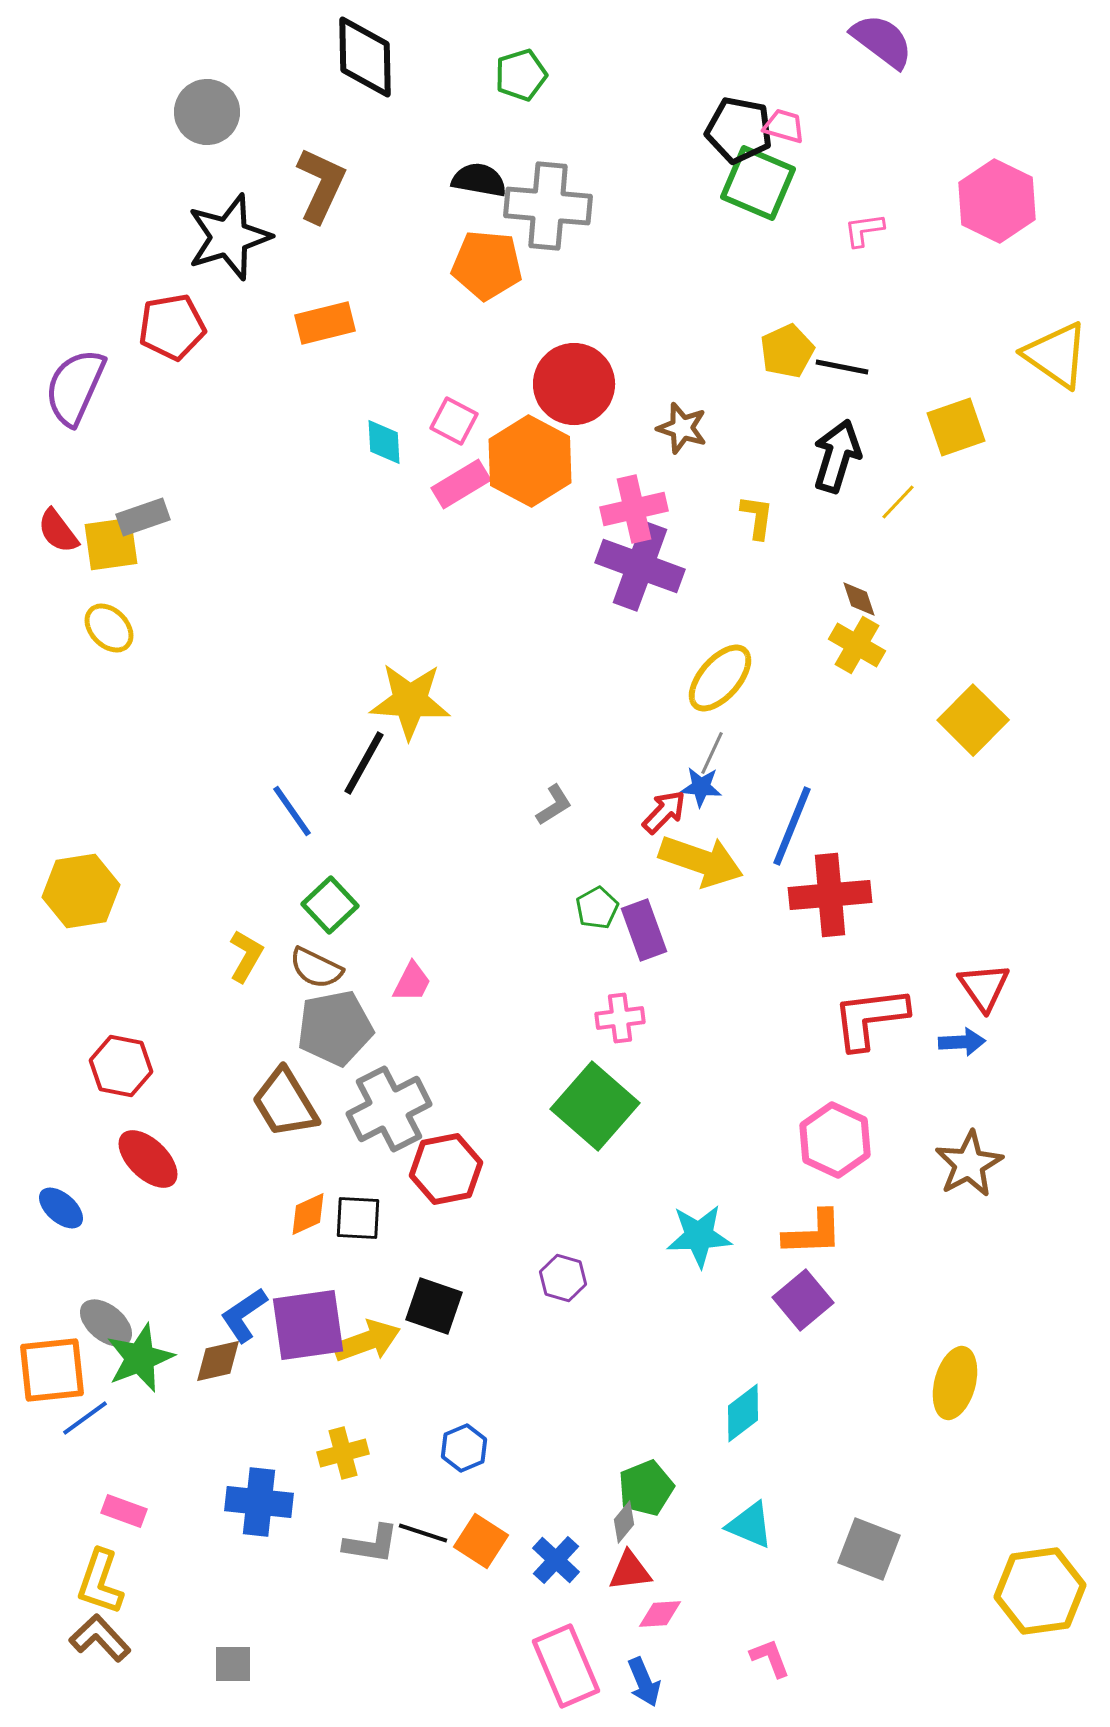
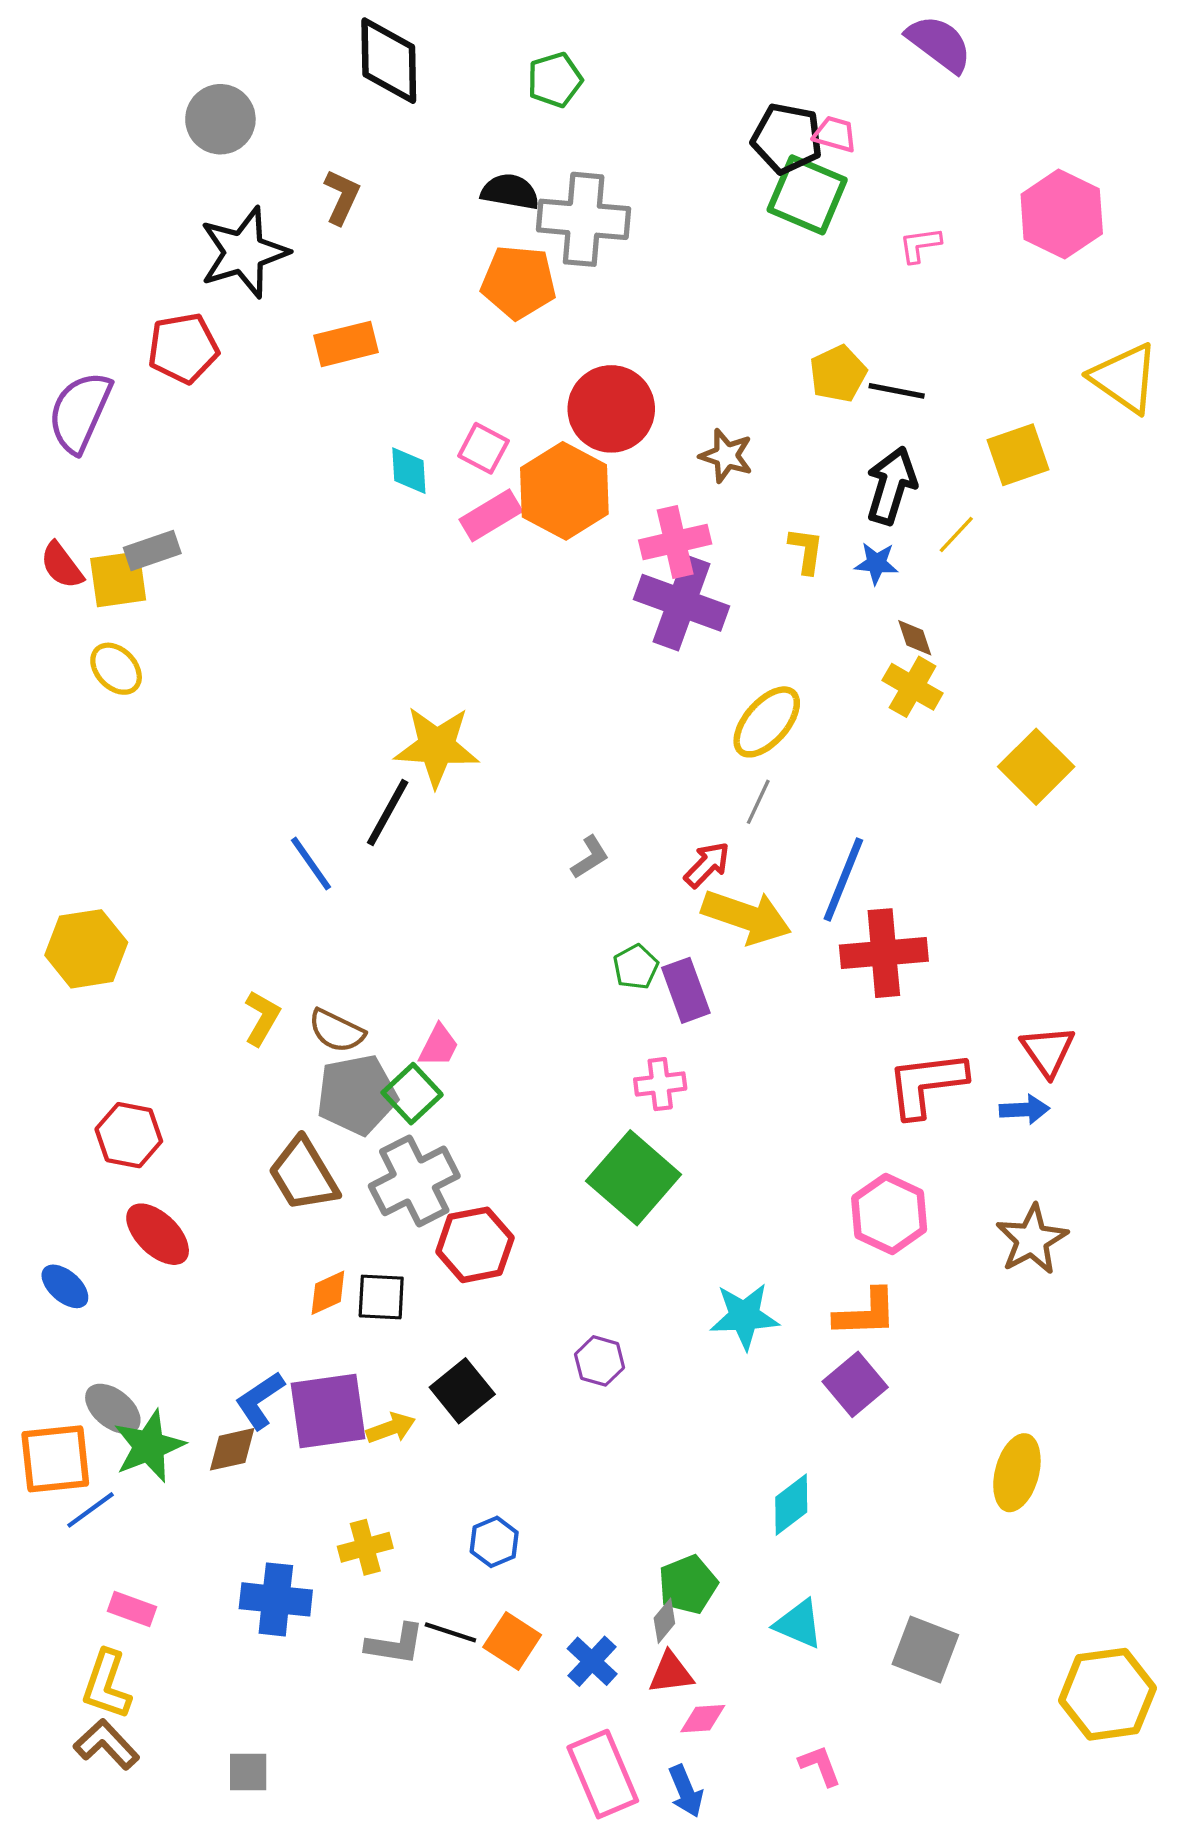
brown L-shape: (321, 185) -> (342, 197), size x0.7
blue star: (701, 787) -> (876, 563), moved
green square: (330, 905) -> (412, 1094), moved
black square: (434, 1306) -> (462, 1391), turned 32
yellow arrow: (367, 1341) -> (391, 1428), size x0.7

